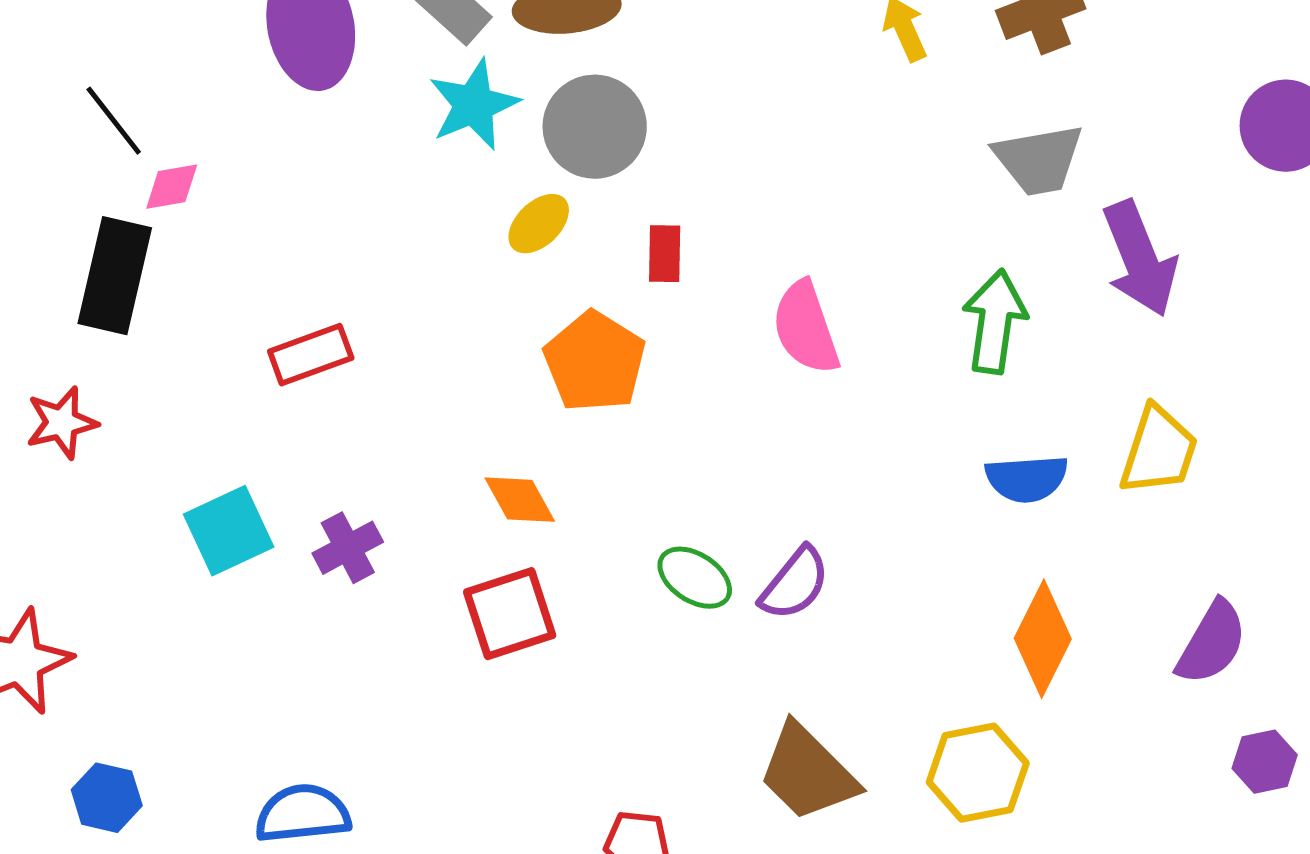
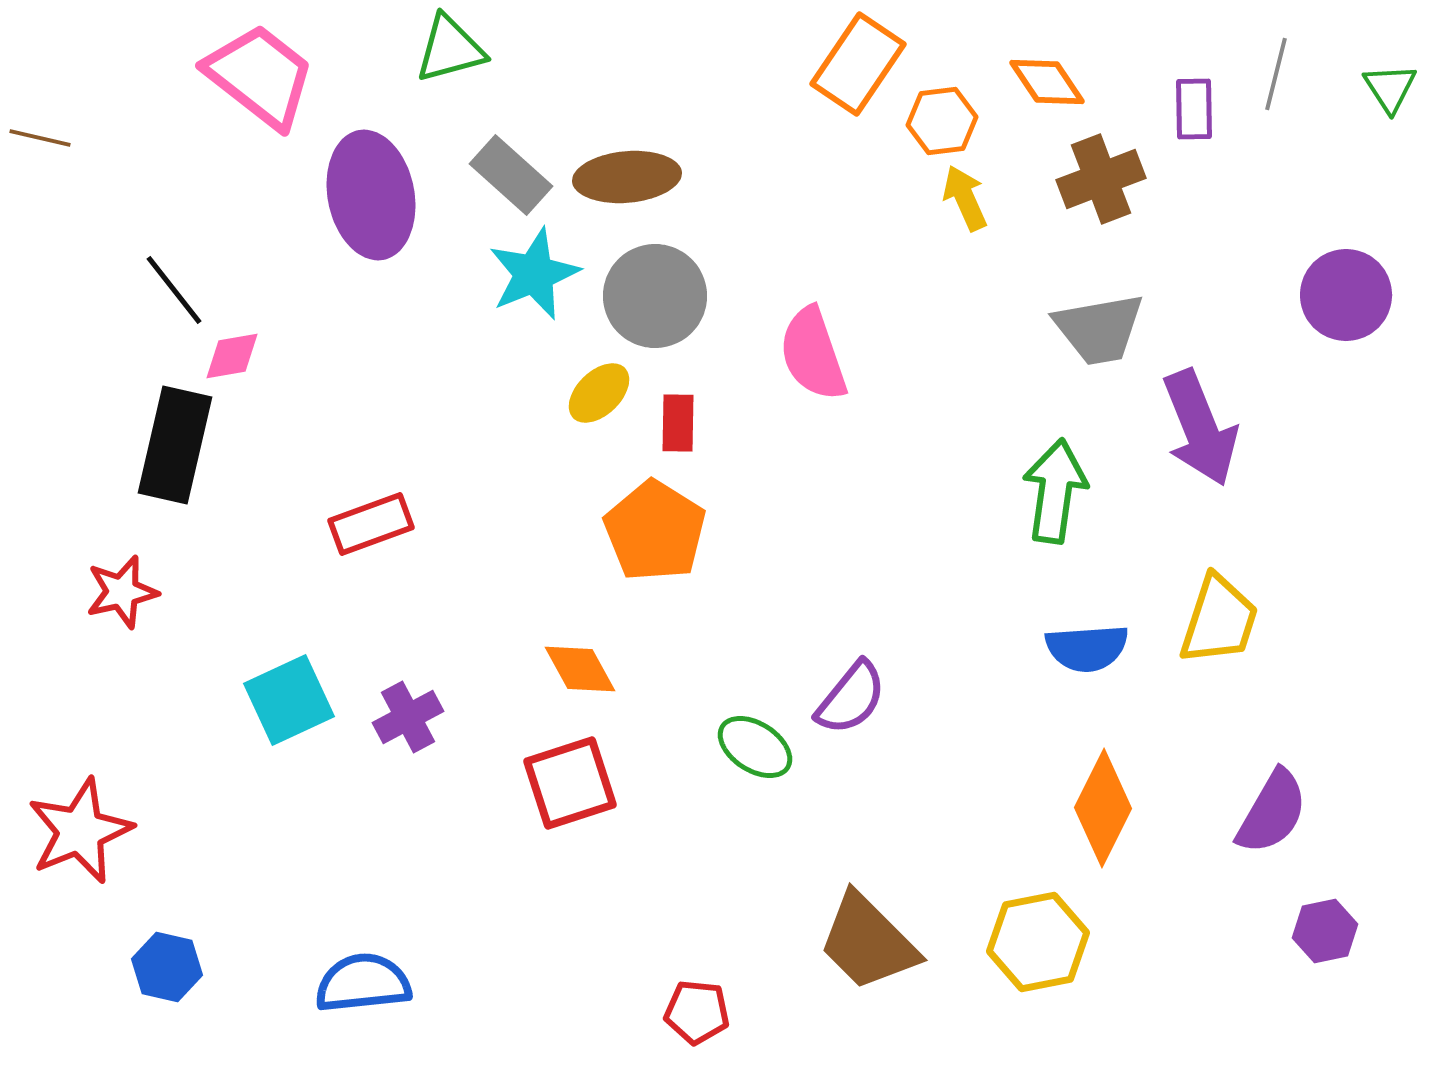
red rectangle: (665, 254) -> (678, 423), moved
pink semicircle: (806, 328) -> (813, 354), moved
purple semicircle: (795, 584) -> (851, 698), moved

